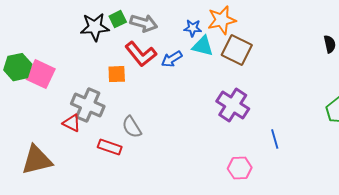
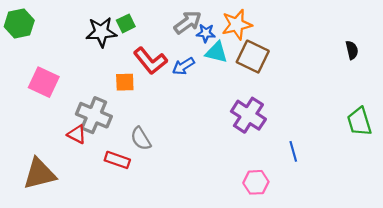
gray arrow: (144, 23) -> (188, 22), moved, turned -52
green hexagon: (18, 67) -> (19, 23), moved

